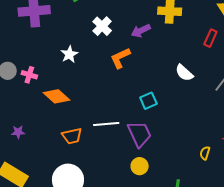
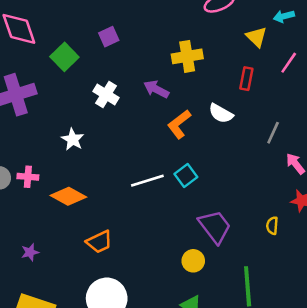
purple arrow: (141, 31) -> (156, 89), turned 66
orange L-shape: (120, 58) -> (179, 124), moved
white semicircle: (184, 73) -> (221, 113), moved
white line: (106, 124) -> (147, 181), moved
purple trapezoid: (139, 134) -> (215, 227), moved

